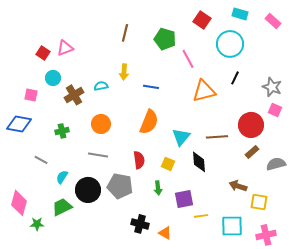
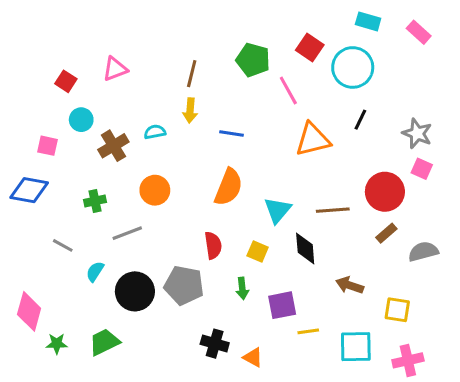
red square: (202, 20) -> (310, 48), moved
brown line: (125, 33) -> (192, 74), moved
pink triangle: (65, 48) -> (115, 69), moved
gray line: (98, 155) -> (127, 233), moved, turned -30
brown arrow: (238, 186) -> (350, 285), moved
green trapezoid: (62, 207) -> (104, 342), moved

